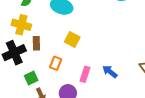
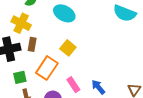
orange rectangle: (56, 63) -> (47, 68), size x1.6
pink rectangle: (85, 74) -> (73, 85), turned -63

